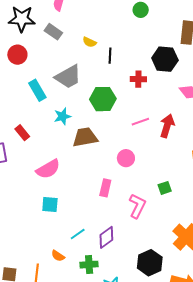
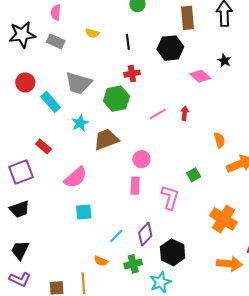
yellow semicircle: (89, 42) -> (92, 33), moved
red circle: (17, 55) -> (25, 82), moved
black line: (110, 56) -> (128, 42), moved
gray trapezoid: (68, 77) -> (78, 83), turned 56
red cross: (138, 79) -> (132, 74), moved
red arrow: (167, 126) -> (185, 113), size x0.6
pink circle: (126, 158) -> (141, 159), moved
black hexagon: (150, 263) -> (173, 252), moved

